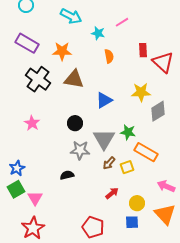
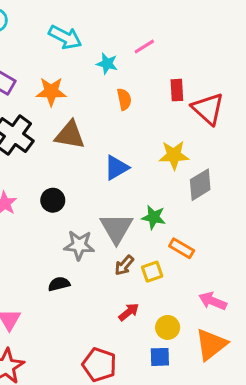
black circle: (75, 123) -> (53, 200), moved
orange rectangle: (146, 152) -> (182, 248), size x0.7
orange triangle: (165, 214) -> (211, 345), turned 35

